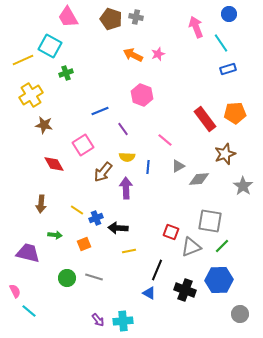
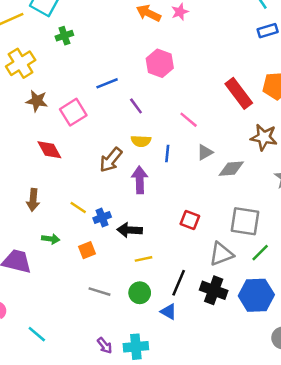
pink square: (83, 145) -> (73, 112), moved
brown star: (225, 154) -> (264, 137), turned 30
red square: (171, 232) -> (190, 220), moved
green circle: (67, 278) -> (140, 293), moved
black cross: (185, 290) -> (214, 290), moved
cyan line: (29, 311) -> (37, 334), moved

